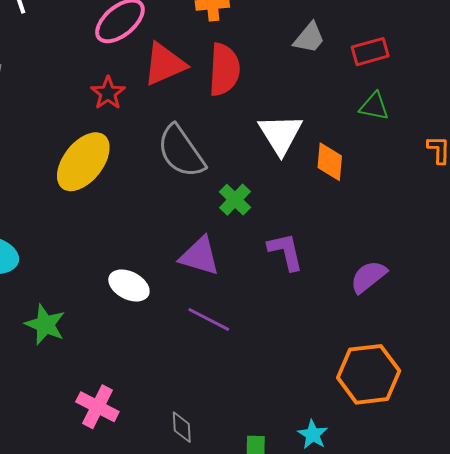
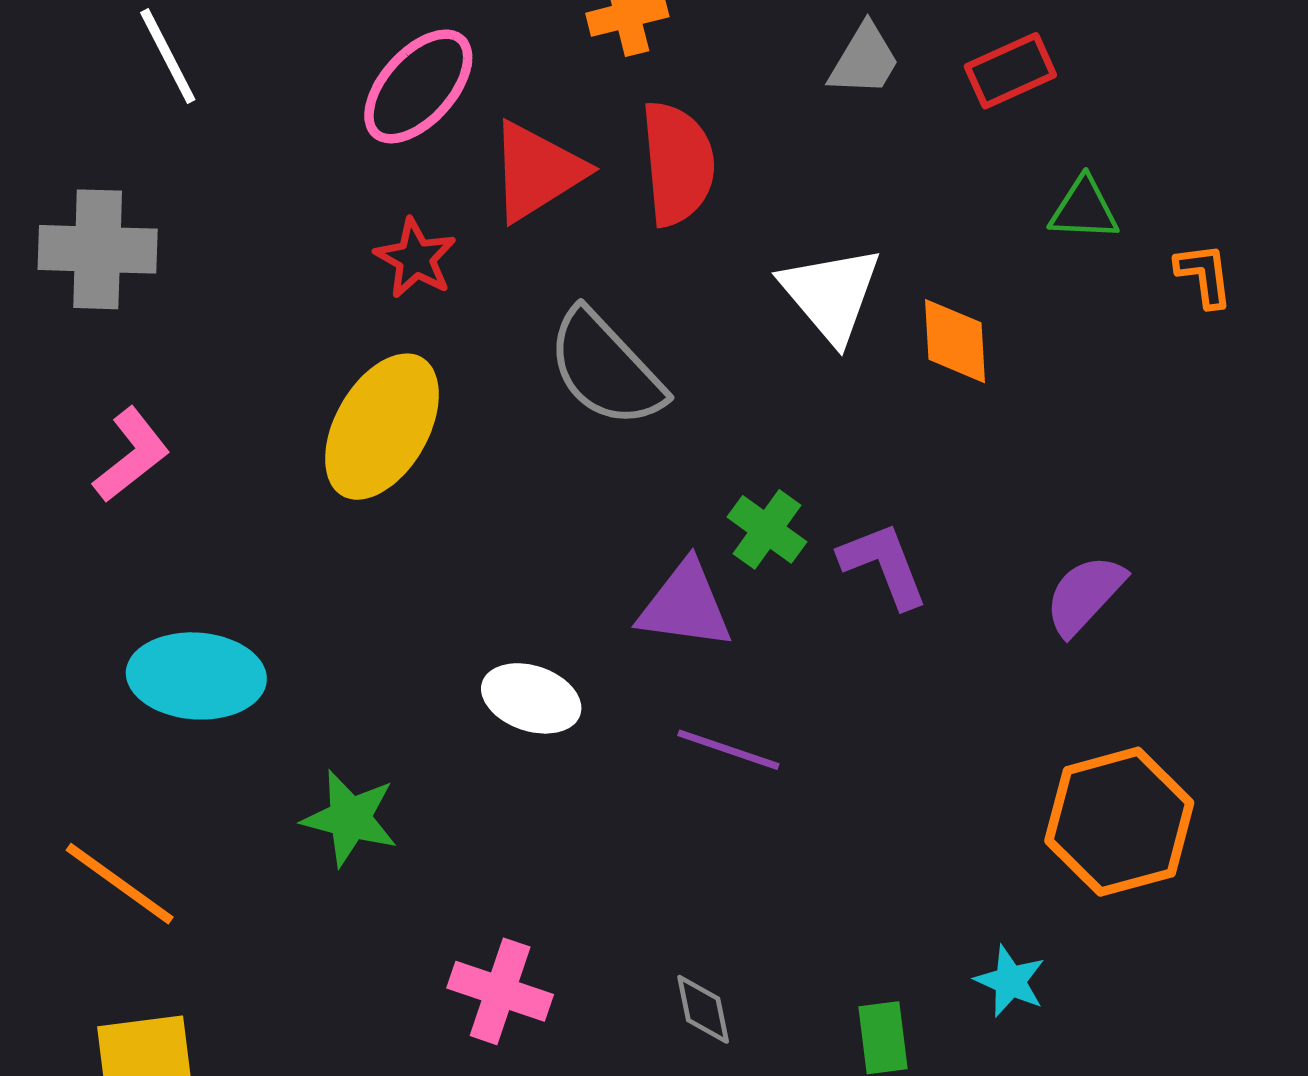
green triangle: (374, 106) -> (1084, 209), moved
green cross: (235, 200) -> (767, 529), moved

